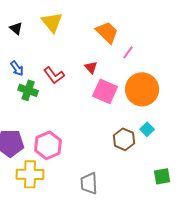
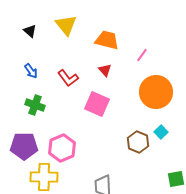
orange trapezoid: (107, 32) -> (107, 40), moved, turned -30
green cross: (28, 90) -> (35, 105), moved
pink square: (105, 91) -> (97, 104), moved

